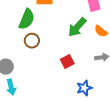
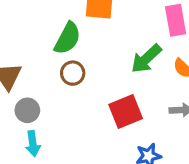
red square: (67, 62) -> (126, 112), size x1.5

